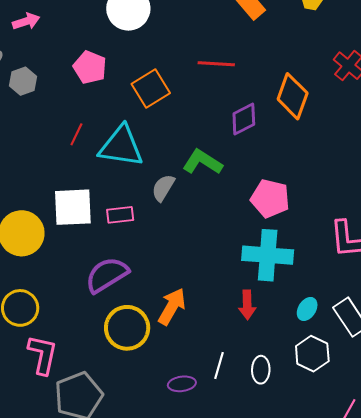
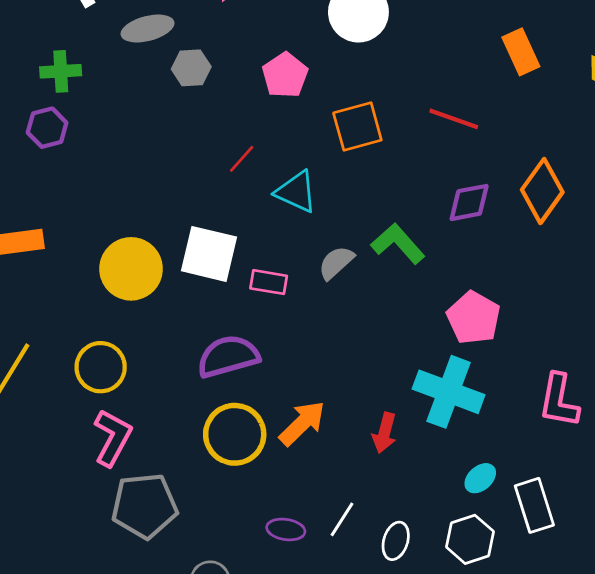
cyan triangle: (121, 146) -> (296, 192), size x0.7
red arrow: (247, 305) -> (384, 433), moved

